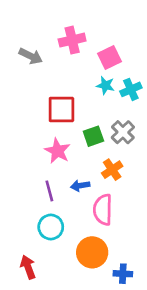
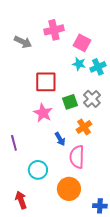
pink square: (109, 57) -> (82, 43), turned -36
blue arrow: (80, 186) -> (60, 139), turned -112
purple line: (49, 191) -> (14, 143), moved
blue cross: (123, 274) -> (100, 206), moved

